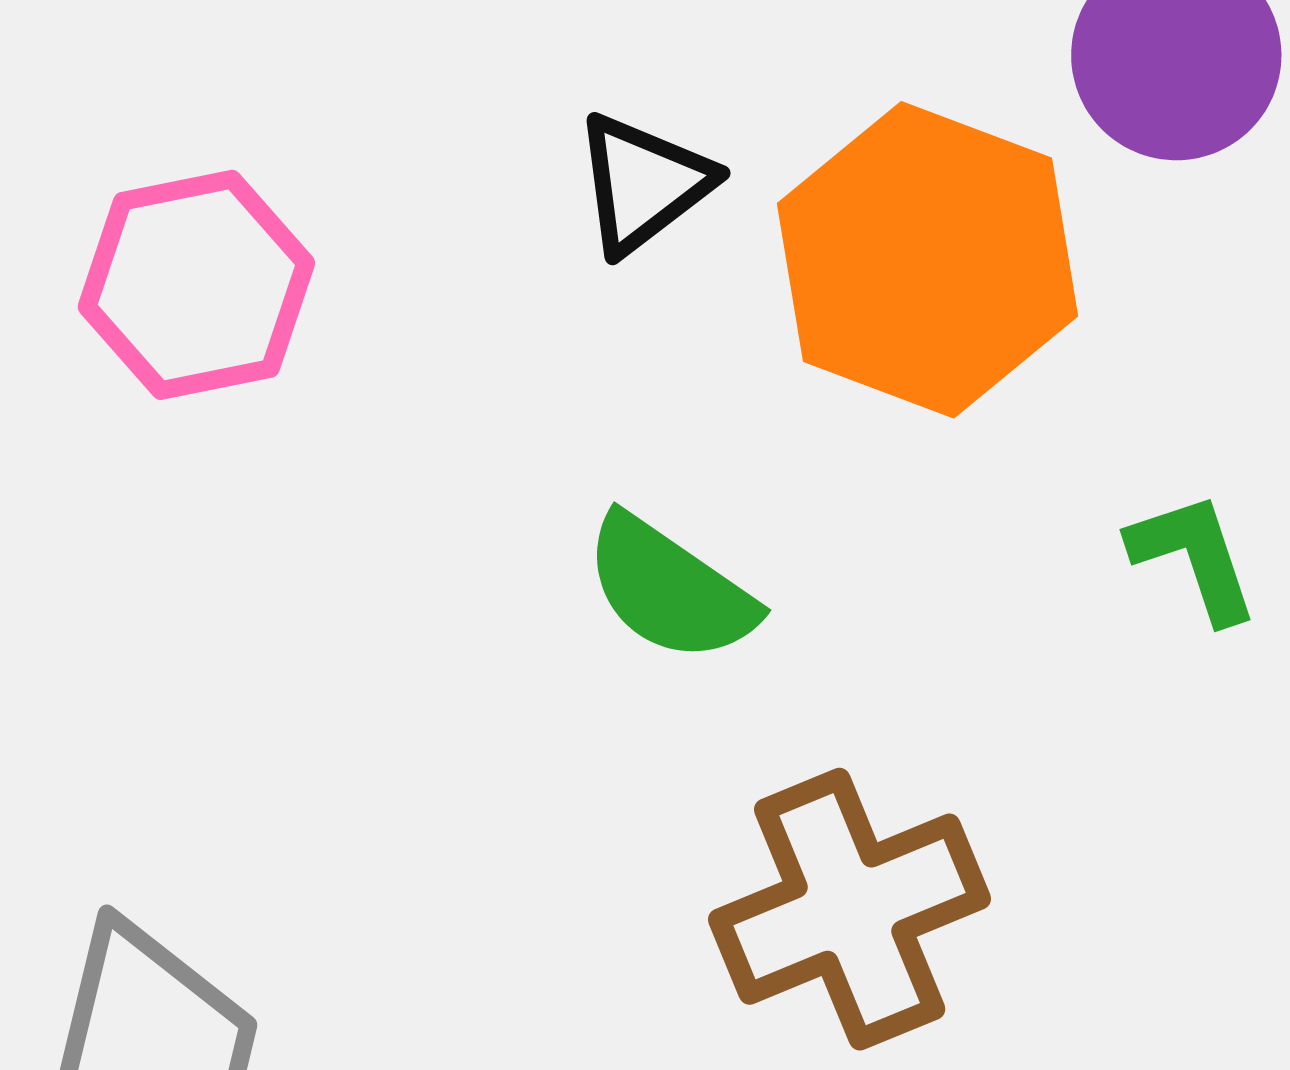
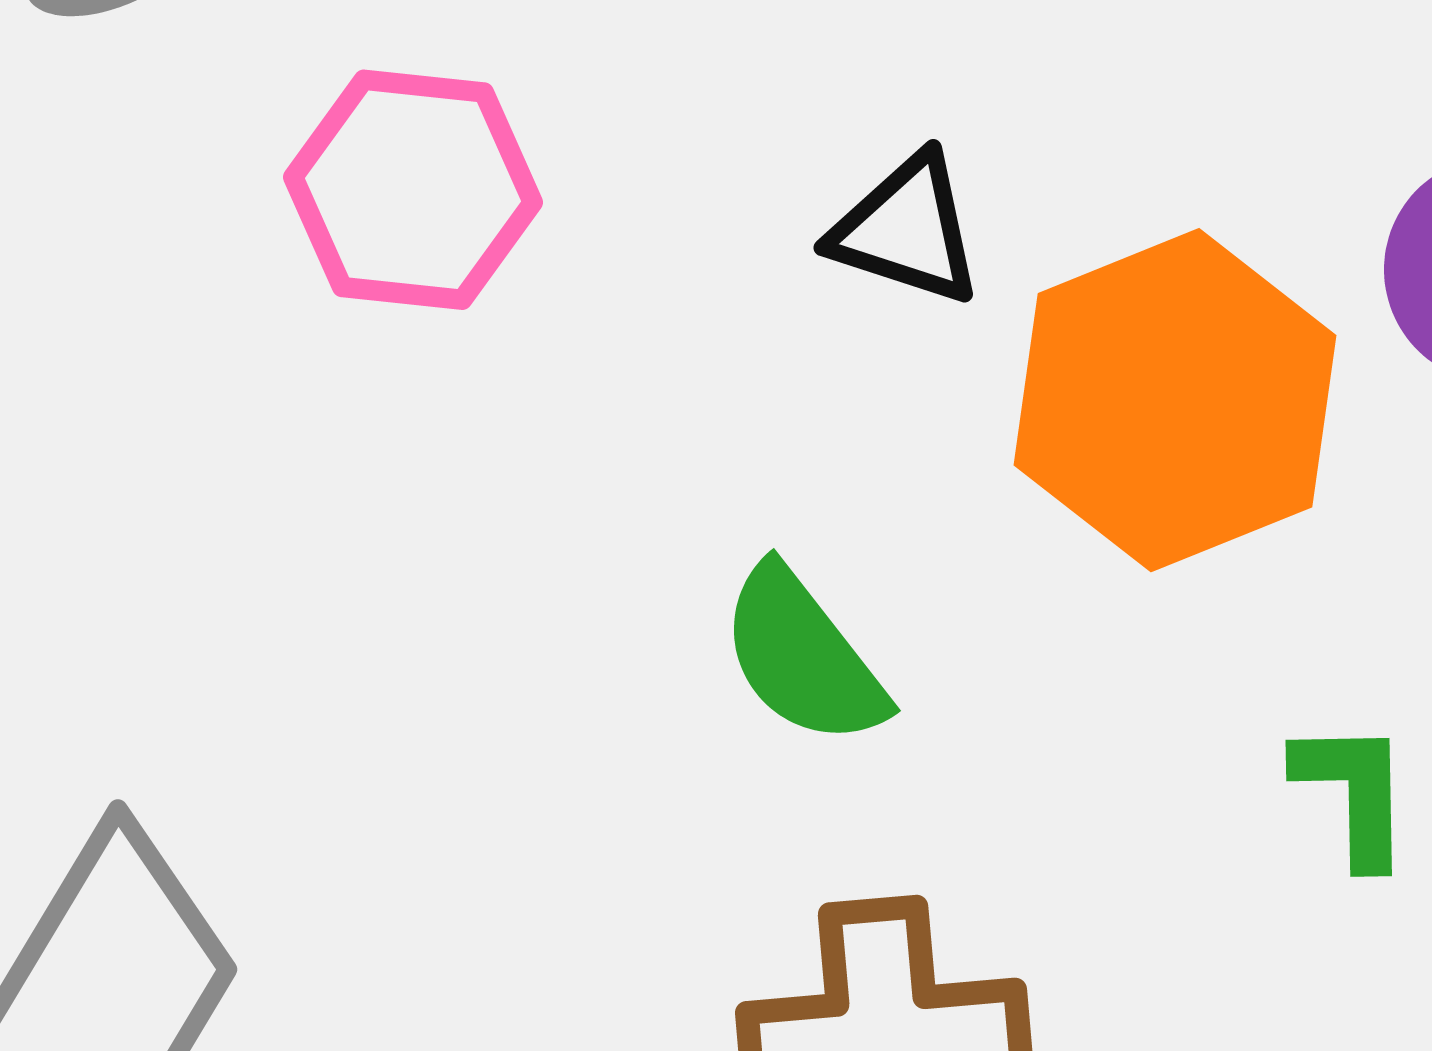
black triangle: (643, 183) -> (907, 230), turned 38

